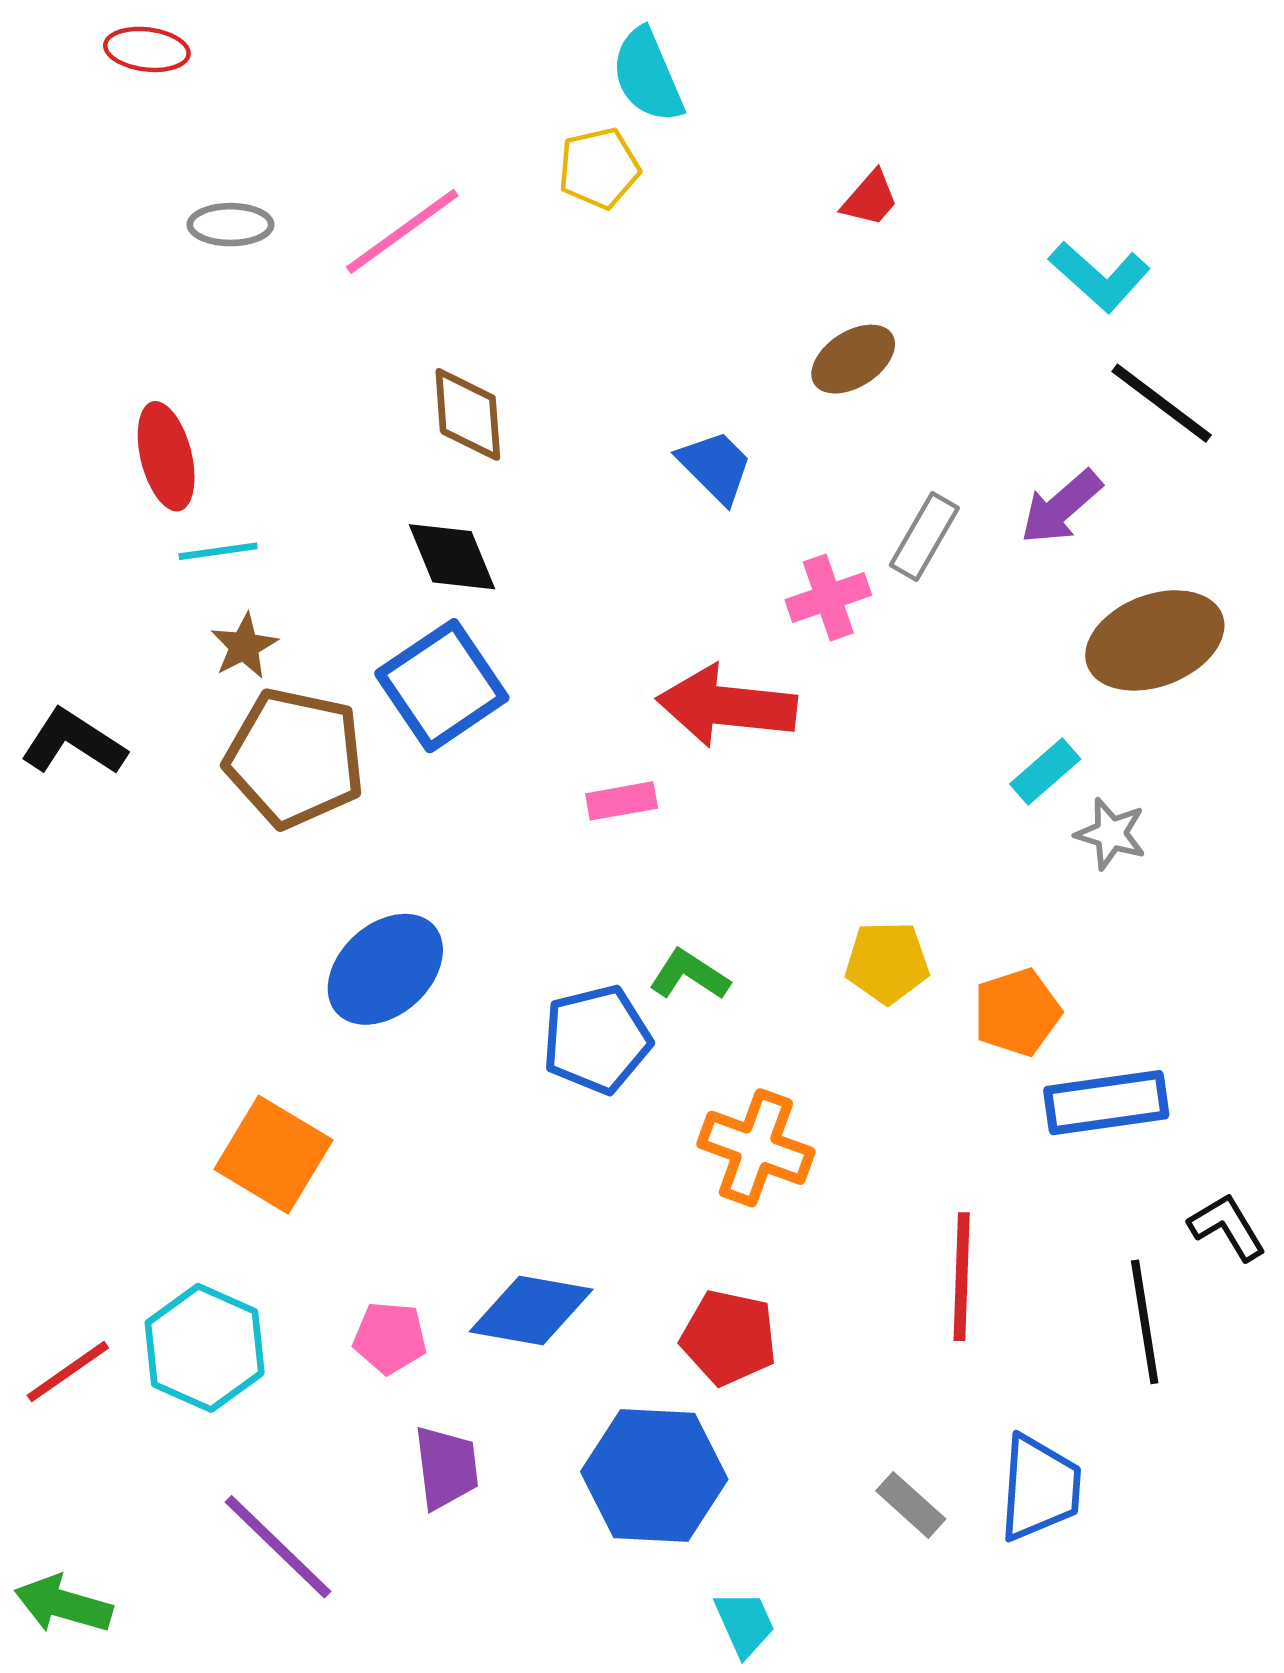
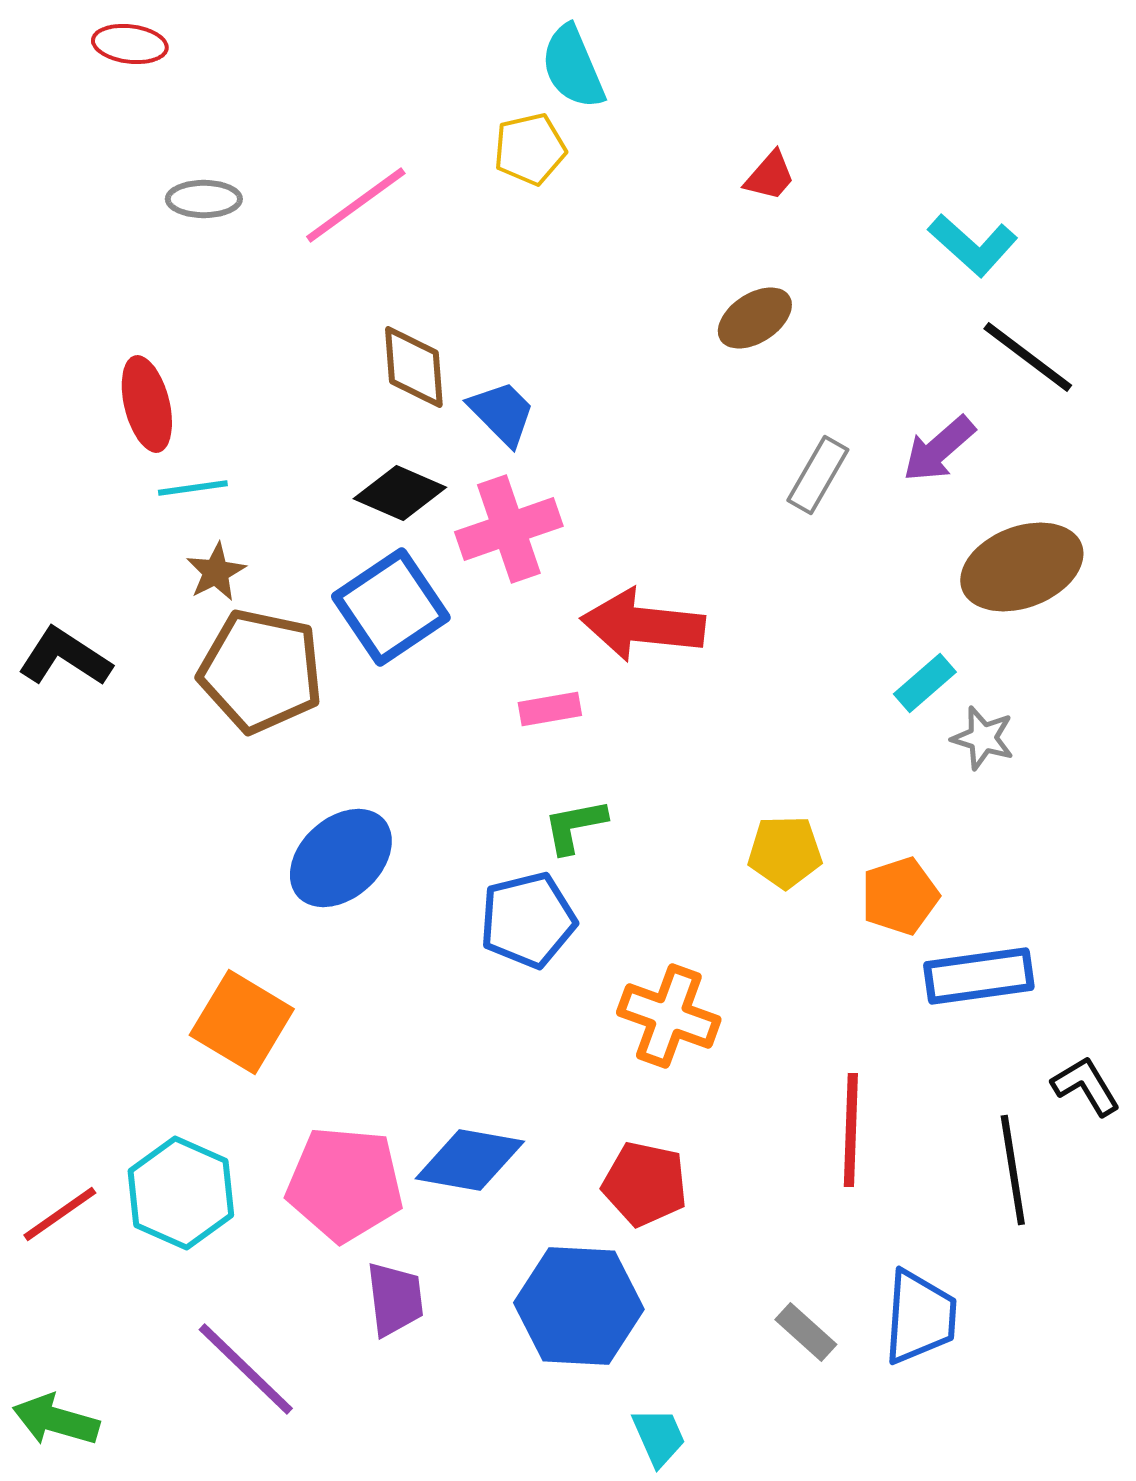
blue trapezoid: (715, 466) -> (502, 413), moved
black diamond: (452, 557) -> (400, 493), turned -44
pink cross: (828, 598) -> (509, 529), moved, size x1.4
green L-shape: (689, 975) -> (575, 826), moved, turned -44
pink pentagon: (390, 1338) -> (345, 1184), size x1.8

